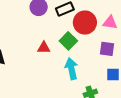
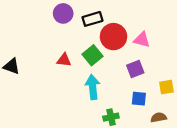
purple square: (107, 49) -> (135, 69), turned -35

